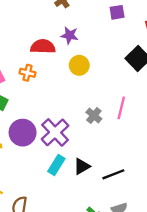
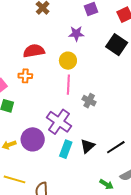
purple star: (70, 35) -> (76, 34), moved
pink line: (121, 108) -> (68, 85), moved
purple circle: (23, 133) -> (33, 139), moved

